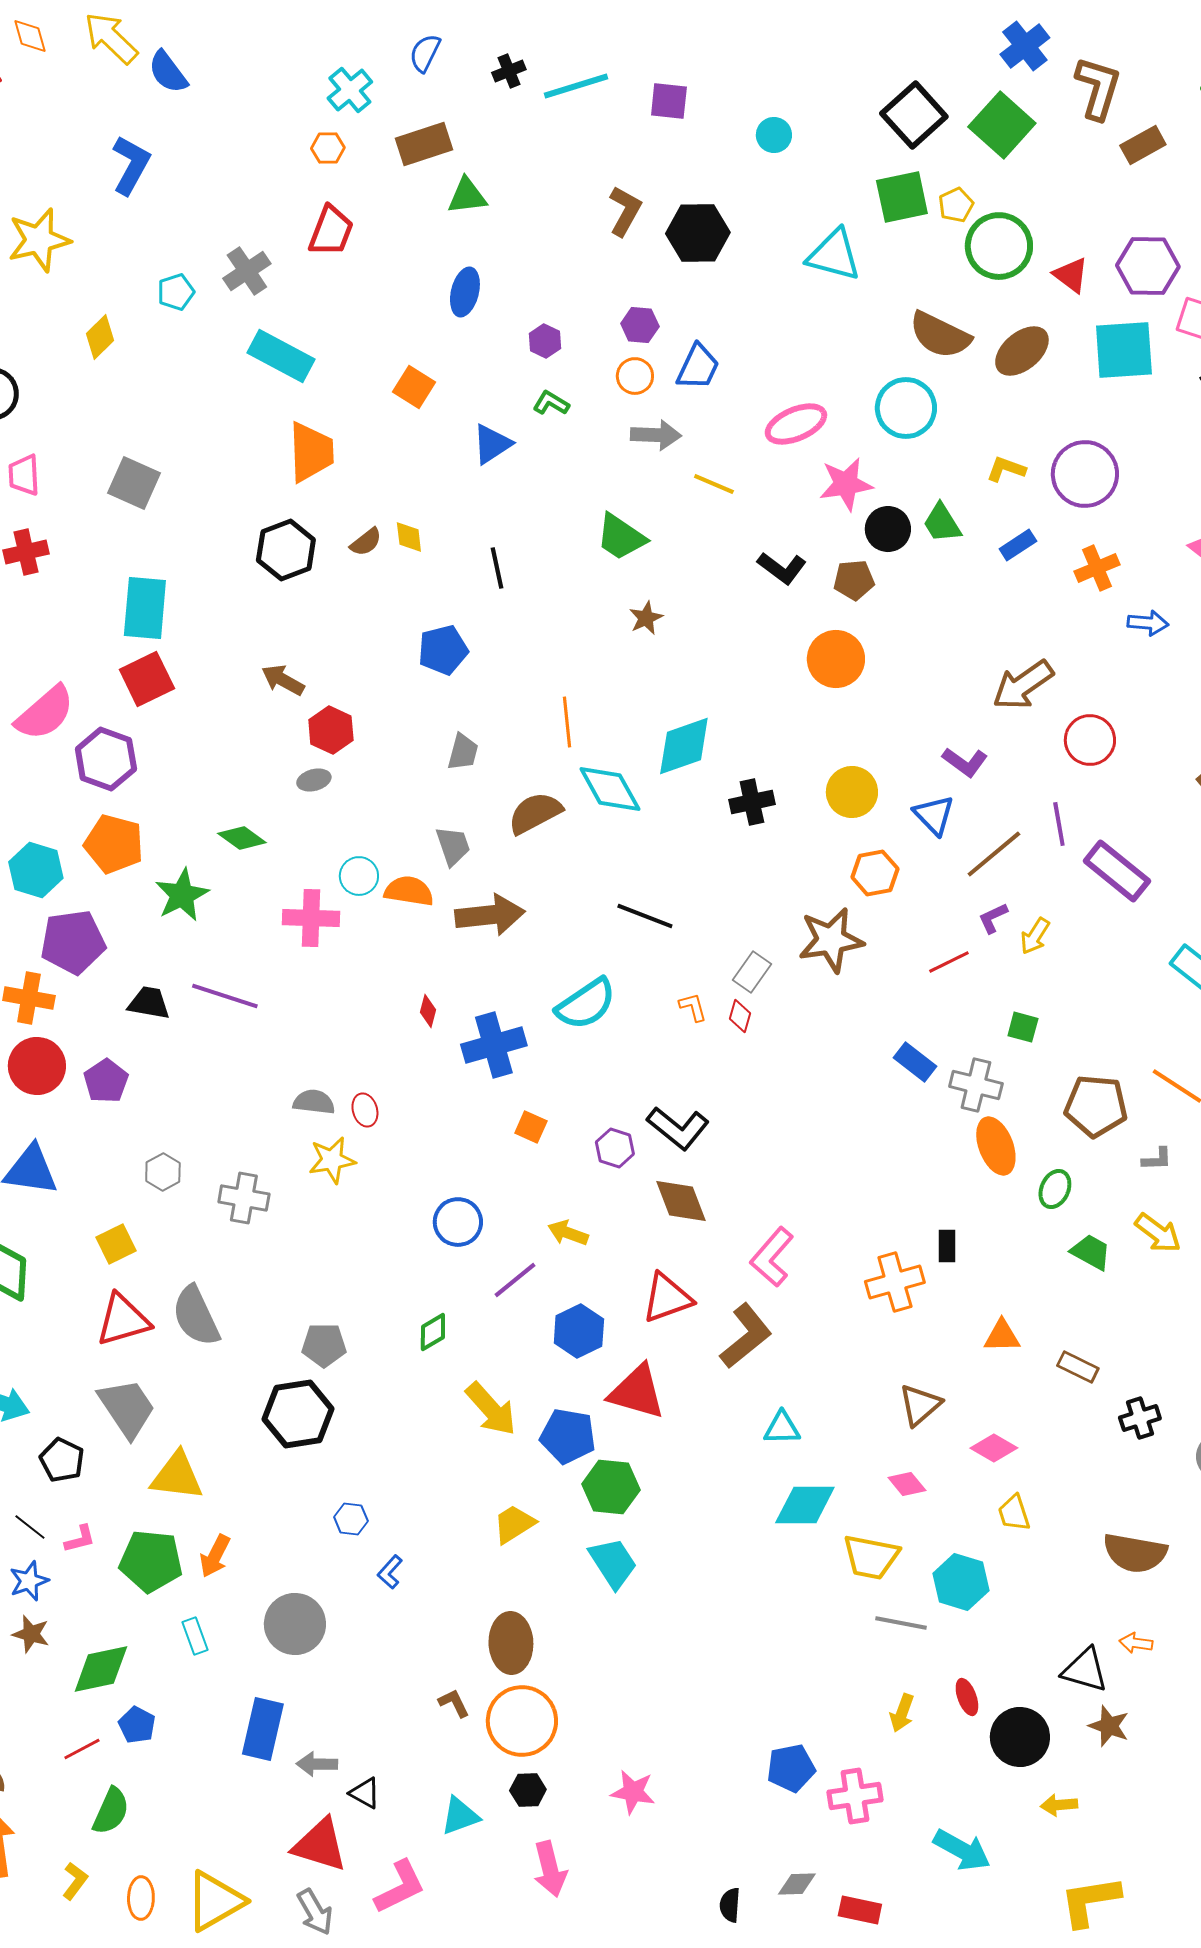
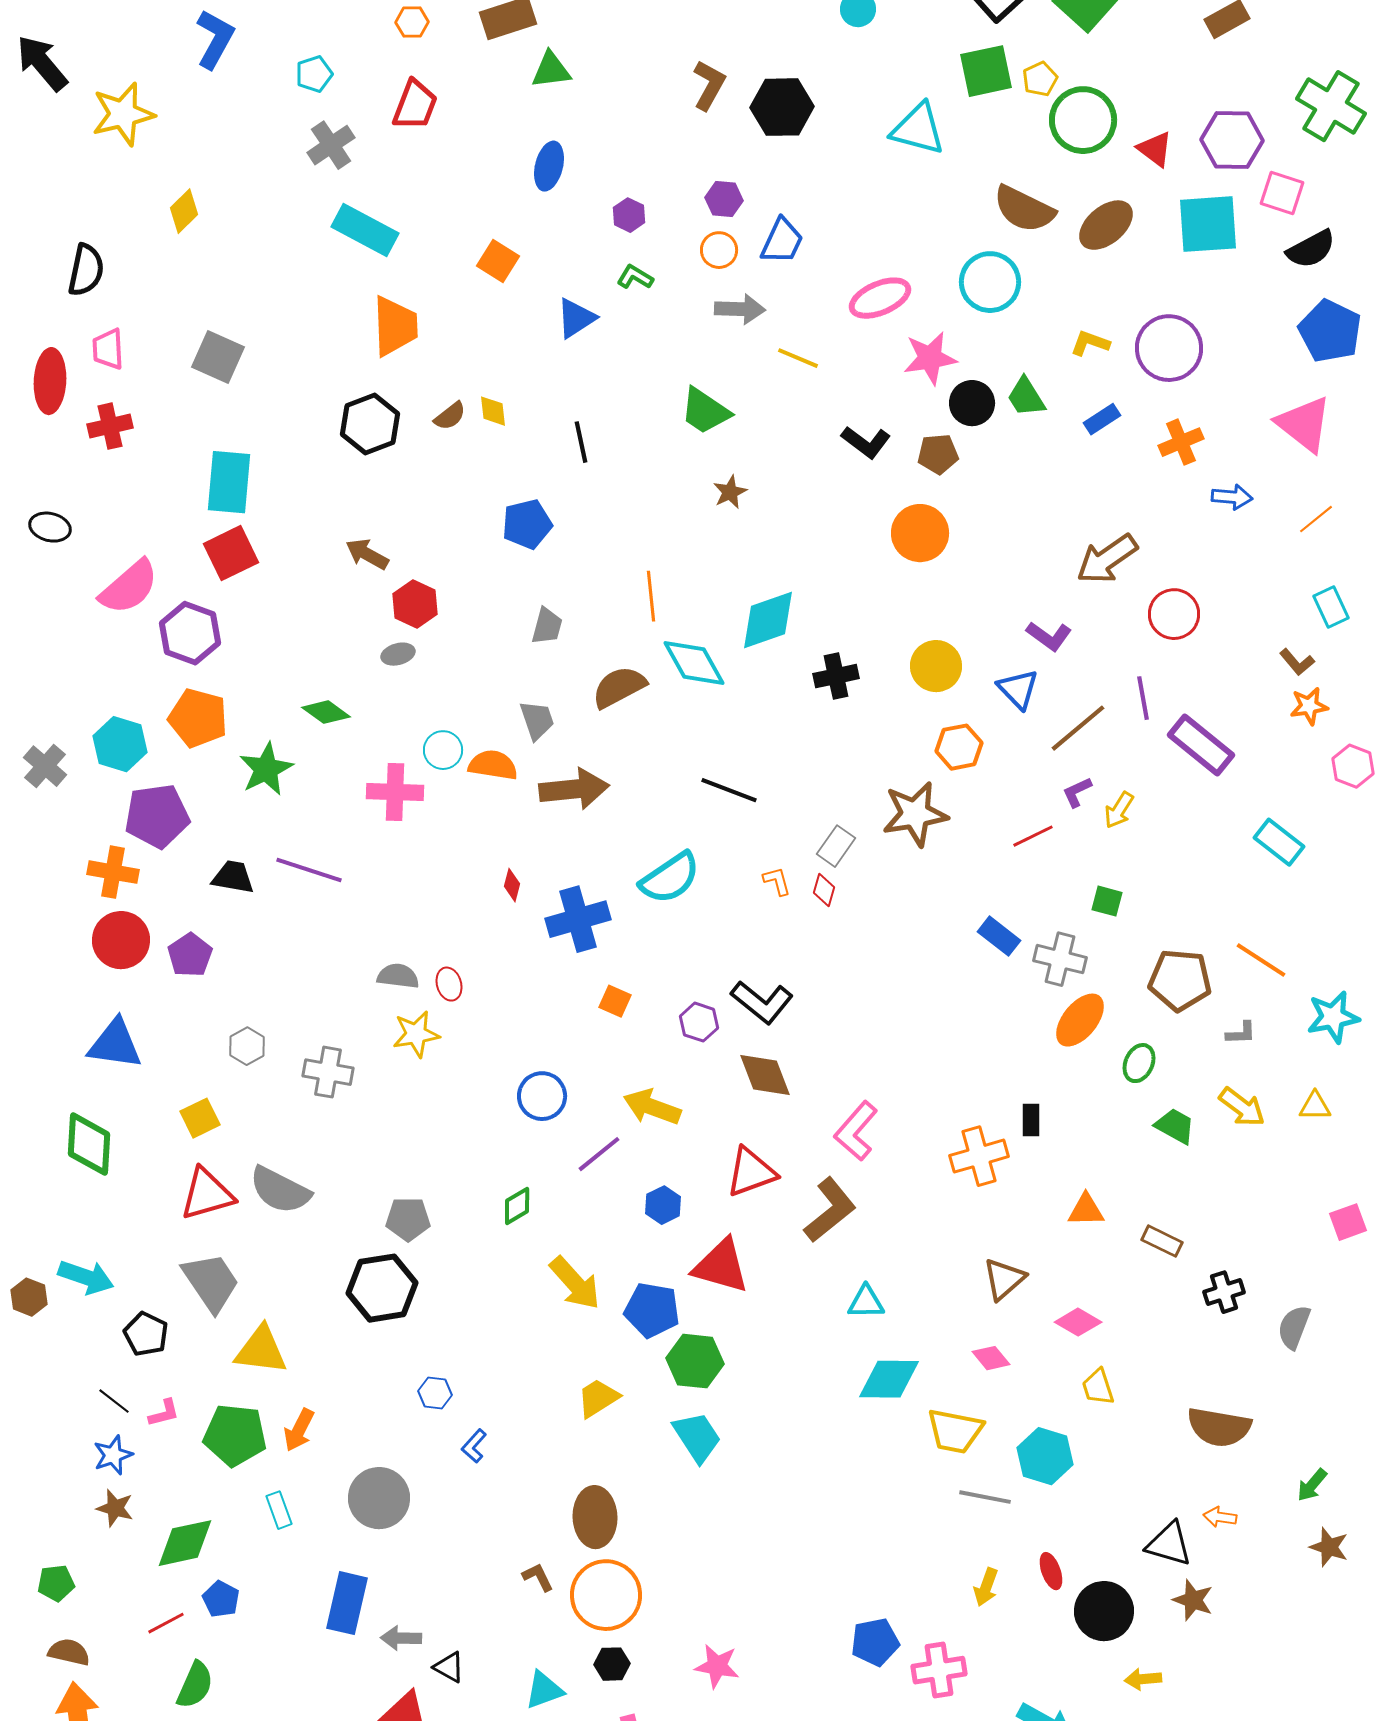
cyan pentagon: (176, 292) -> (314, 74), moved
orange ellipse: (996, 1146) -> (1080, 1020), turned 60
yellow arrow: (568, 1233) -> (652, 1107), size x1.4
gray semicircle: (196, 1316) -> (280, 1190), turned -38
blue hexagon: (579, 1331) -> (663, 1205), size x0.7

